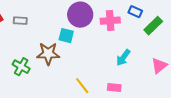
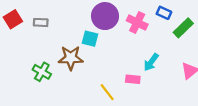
pink cross: (110, 21) -> (137, 22), turned 30
pink rectangle: (114, 88) -> (133, 79), moved

